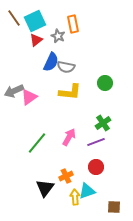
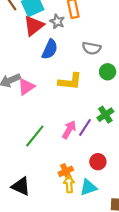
red triangle: (36, 40) -> (34, 26), size x1.5
gray semicircle: (66, 67) -> (92, 48), moved
purple line: (96, 142) -> (85, 127), moved, turned -36
black triangle: (45, 188) -> (21, 186), moved, turned -42
yellow arrow: (75, 197) -> (69, 184), moved

